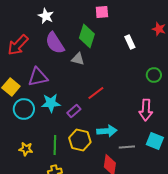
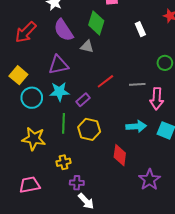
purple triangle: (38, 77) -> (58, 65), moved
cyan arrow: (107, 131) -> (136, 126), moved
green line: (55, 145) -> (64, 123), moved
gray line: (127, 147) -> (137, 84), moved
yellow star: (26, 149) -> (34, 139), size x1.6

